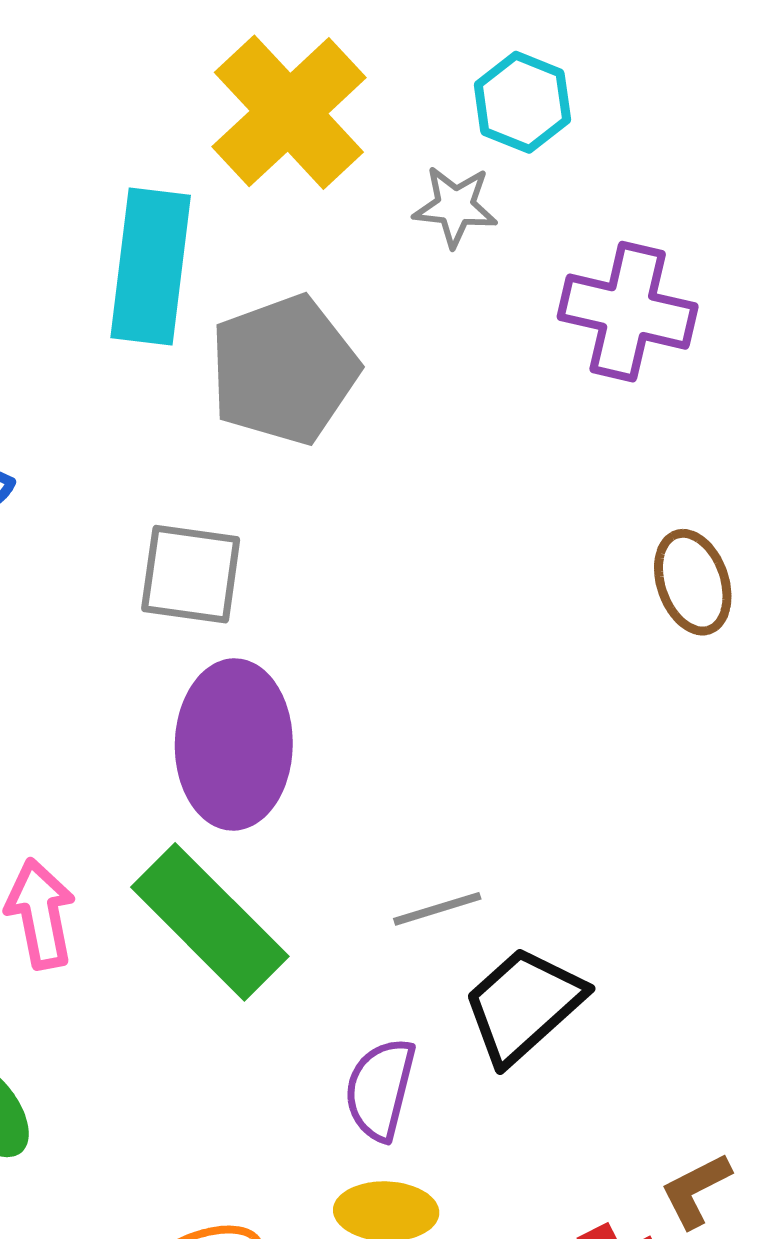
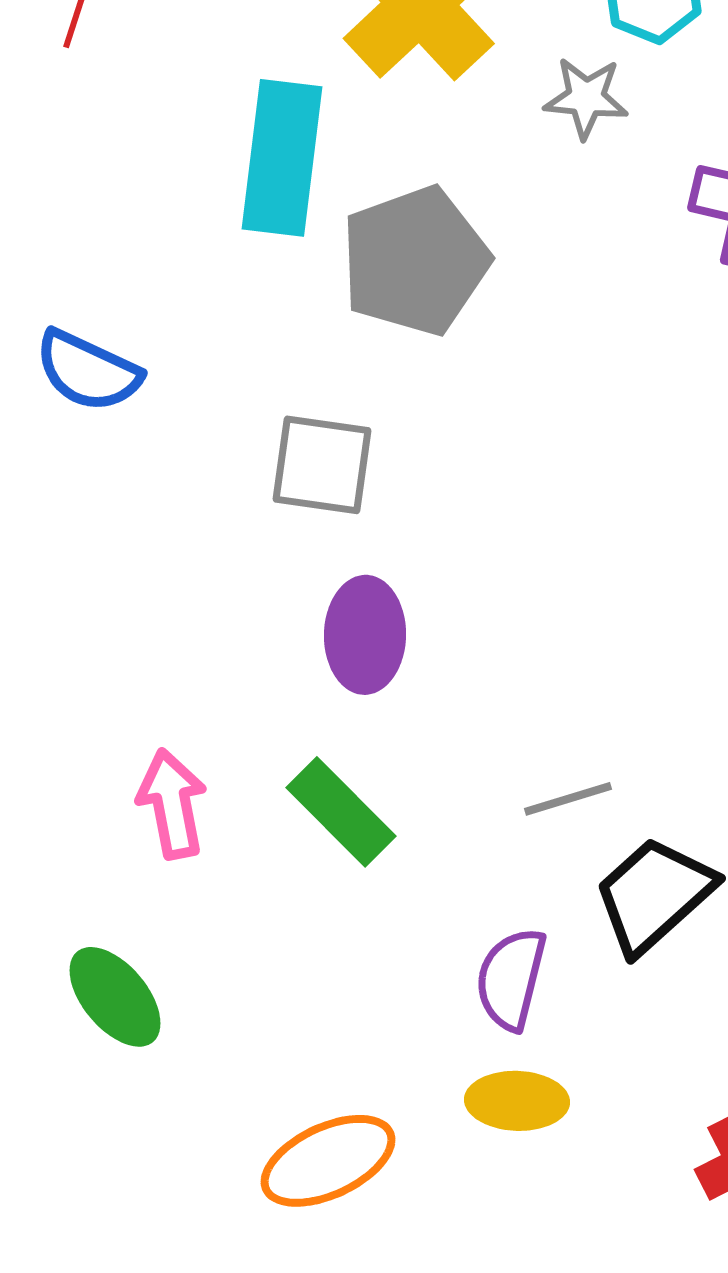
purple ellipse: (234, 744) -> (365, 635), size x0.7
green rectangle: (210, 922) -> (341, 812), size x0.7

